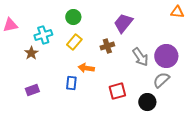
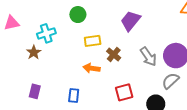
yellow rectangle: (74, 42) -> (93, 41), moved, turned 42
brown cross: (107, 46) -> (114, 55), moved, turned -32
blue rectangle: (71, 83) -> (74, 96), moved
purple rectangle: (32, 90) -> (35, 91), turned -56

